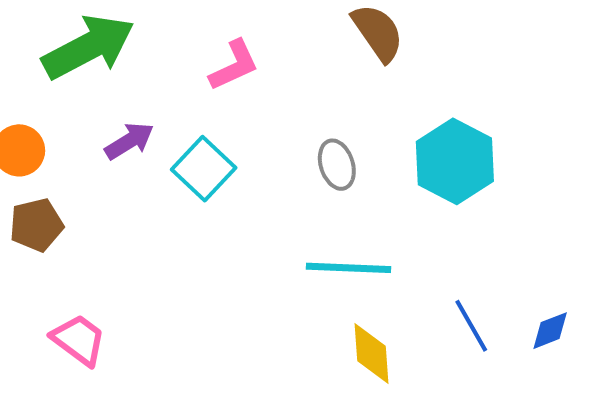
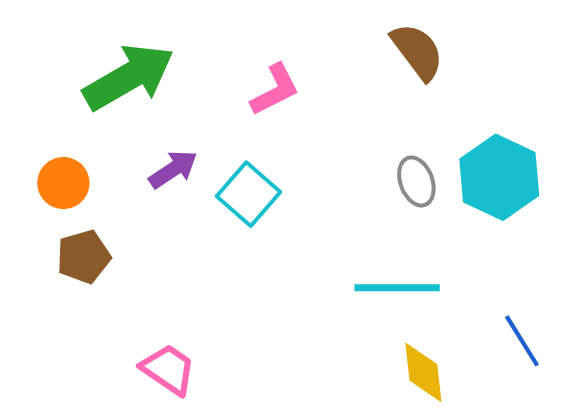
gray ellipse: (337, 165) -> (416, 181), moved
pink trapezoid: (79, 340) -> (168, 369), moved

